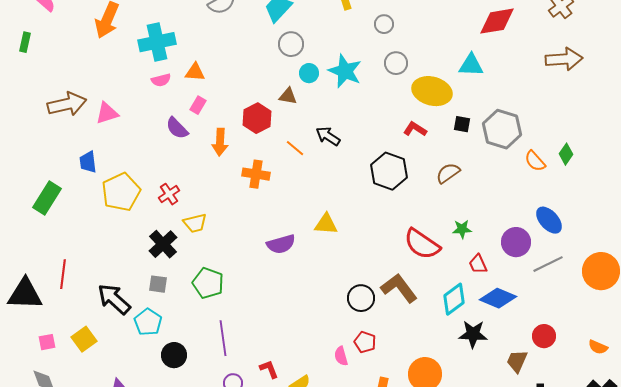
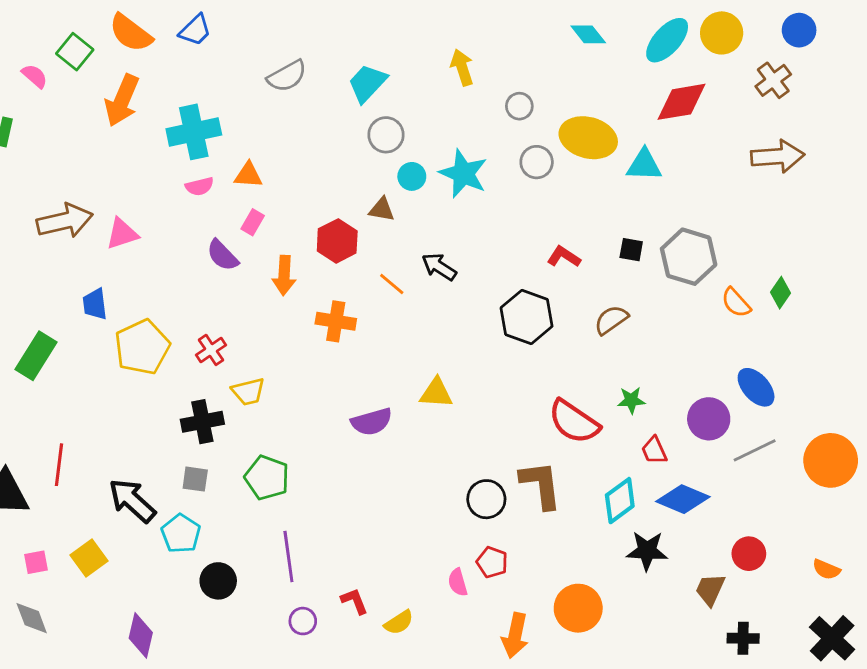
yellow ellipse: (432, 91) -> (588, 138), moved
black cross: (163, 244) -> (202, 422), turned 32
brown L-shape: (399, 288) -> (541, 485), turned 30

